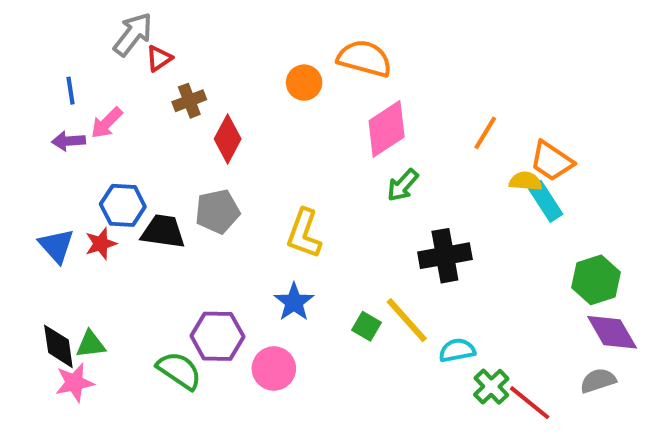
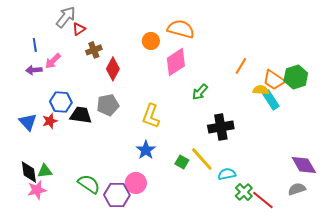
pink diamond: (387, 129) -> (176, 62), moved
green hexagon: (596, 280) -> (296, 77), moved
purple hexagon: (217, 336) -> (117, 195), moved

